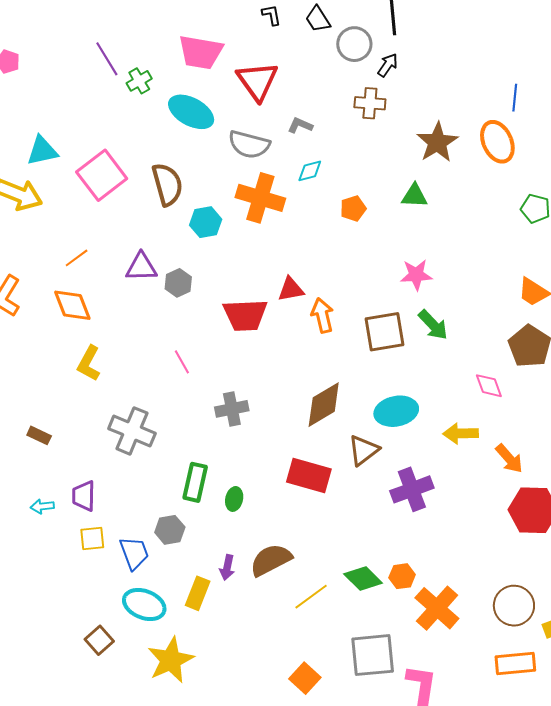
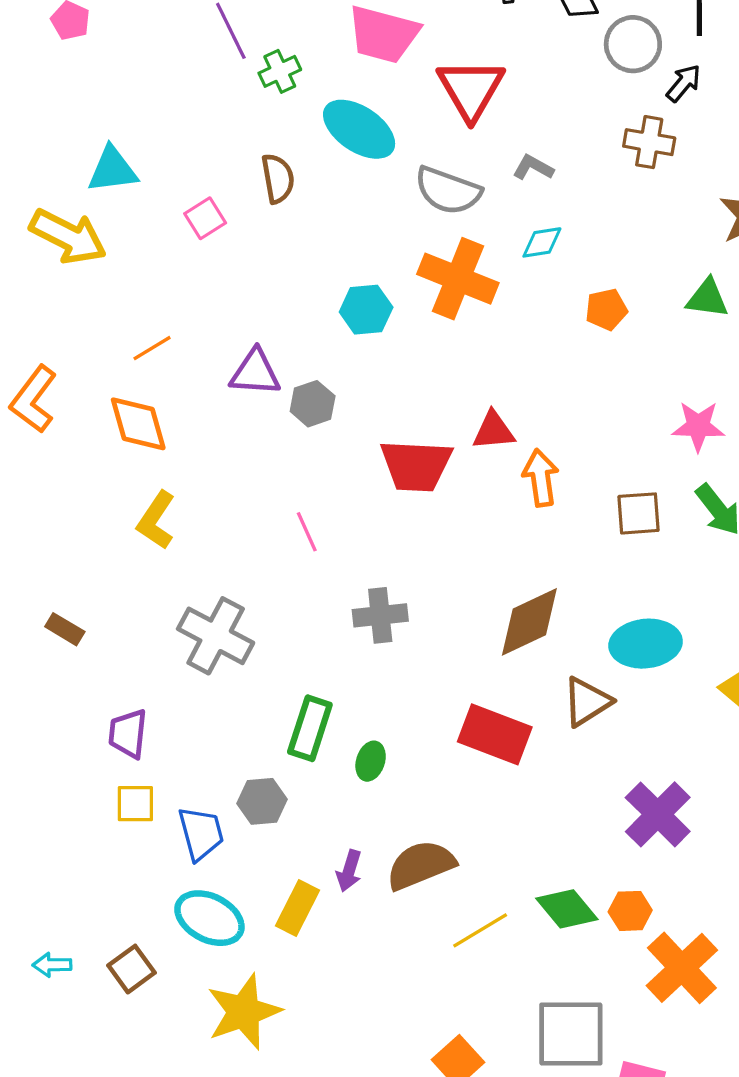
pink square: (102, 175) -> (205, 218), size x0.5
brown semicircle: (167, 184) -> (278, 178), moved, size x0.7
brown square: (384, 332) -> (638, 513), size x0.7
purple cross: (412, 489) -> (658, 814), moved, turned -30
cyan arrow: (42, 506) -> (52, 965), moved

